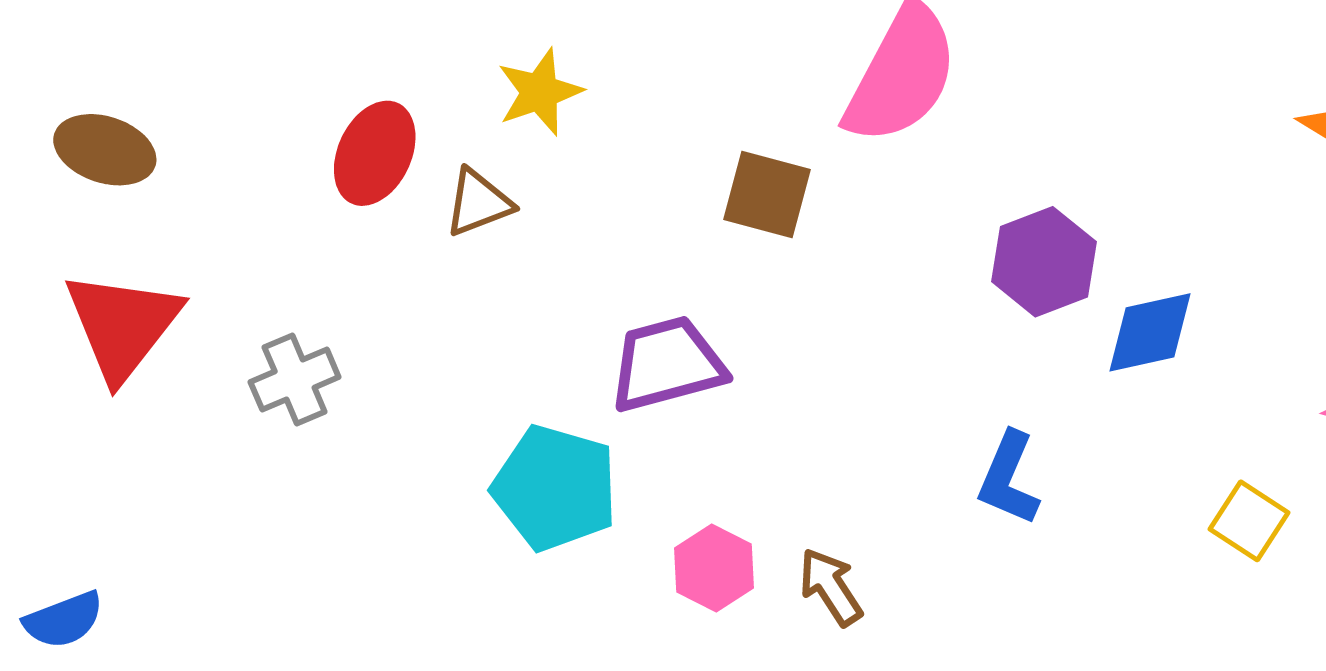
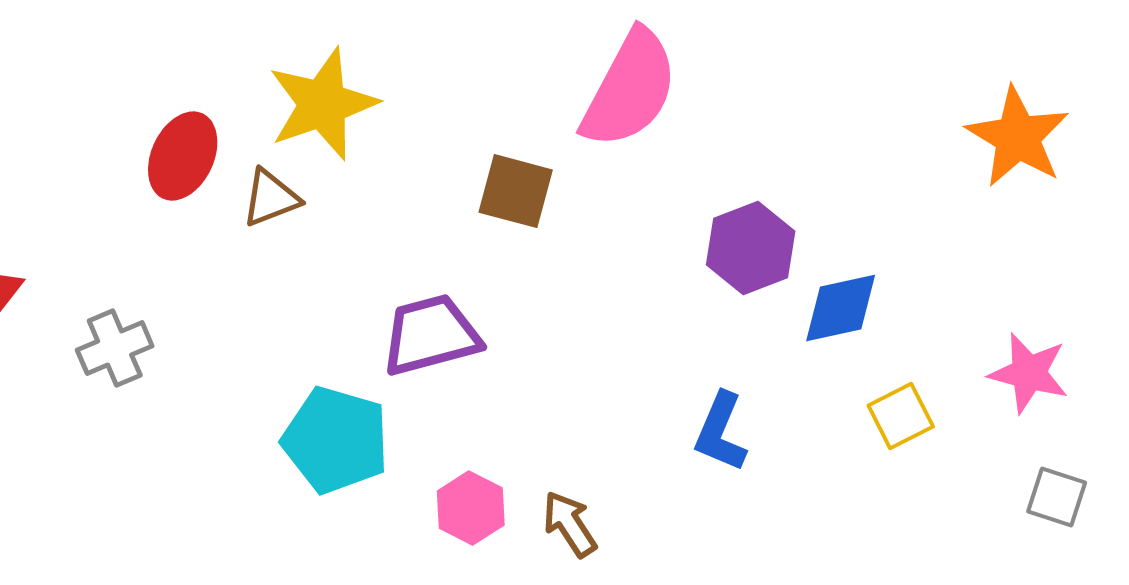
yellow star: (540, 92) -> (323, 104), size x1.5
yellow square: (1249, 521) -> (901, 416), moved, turned 30

